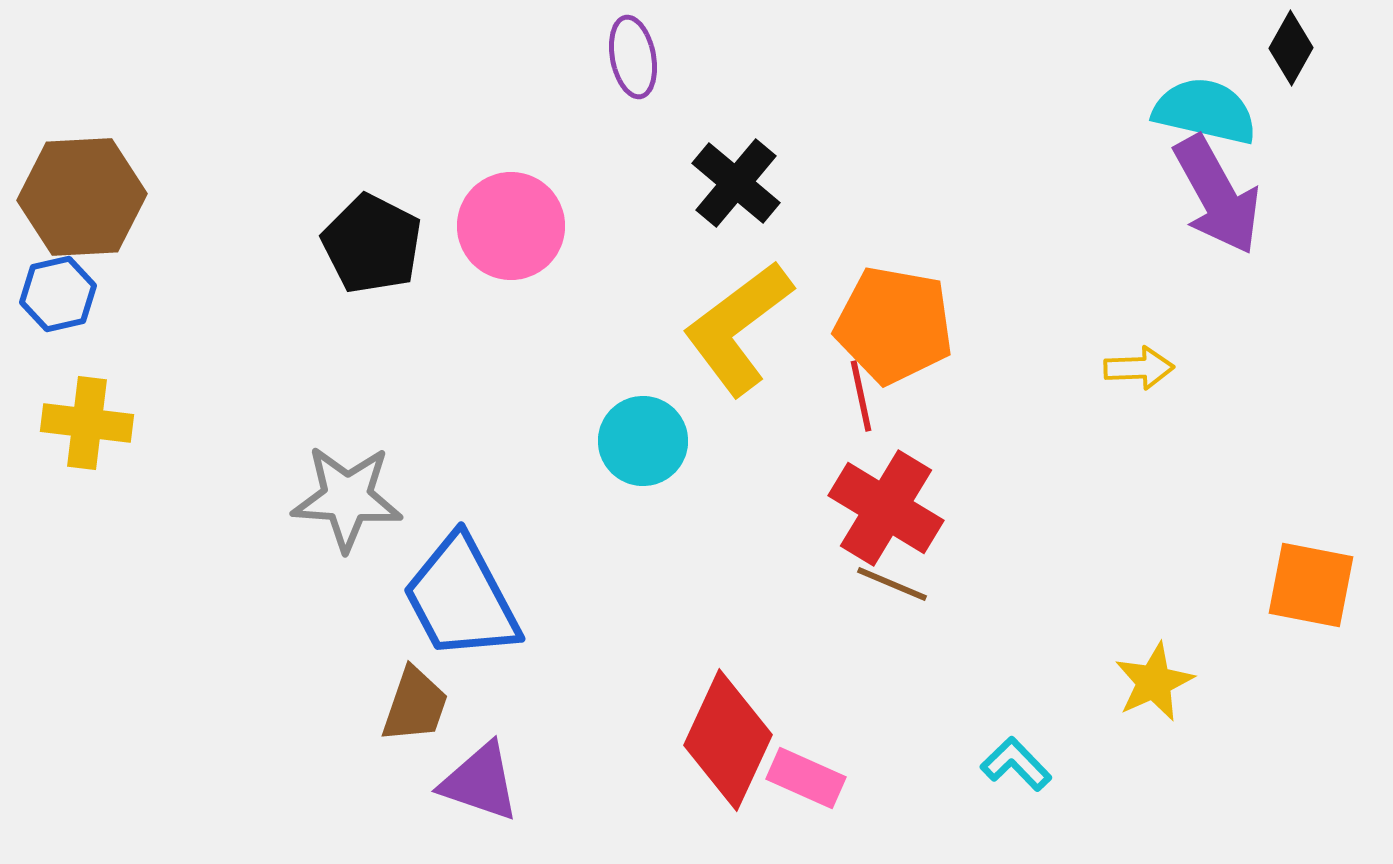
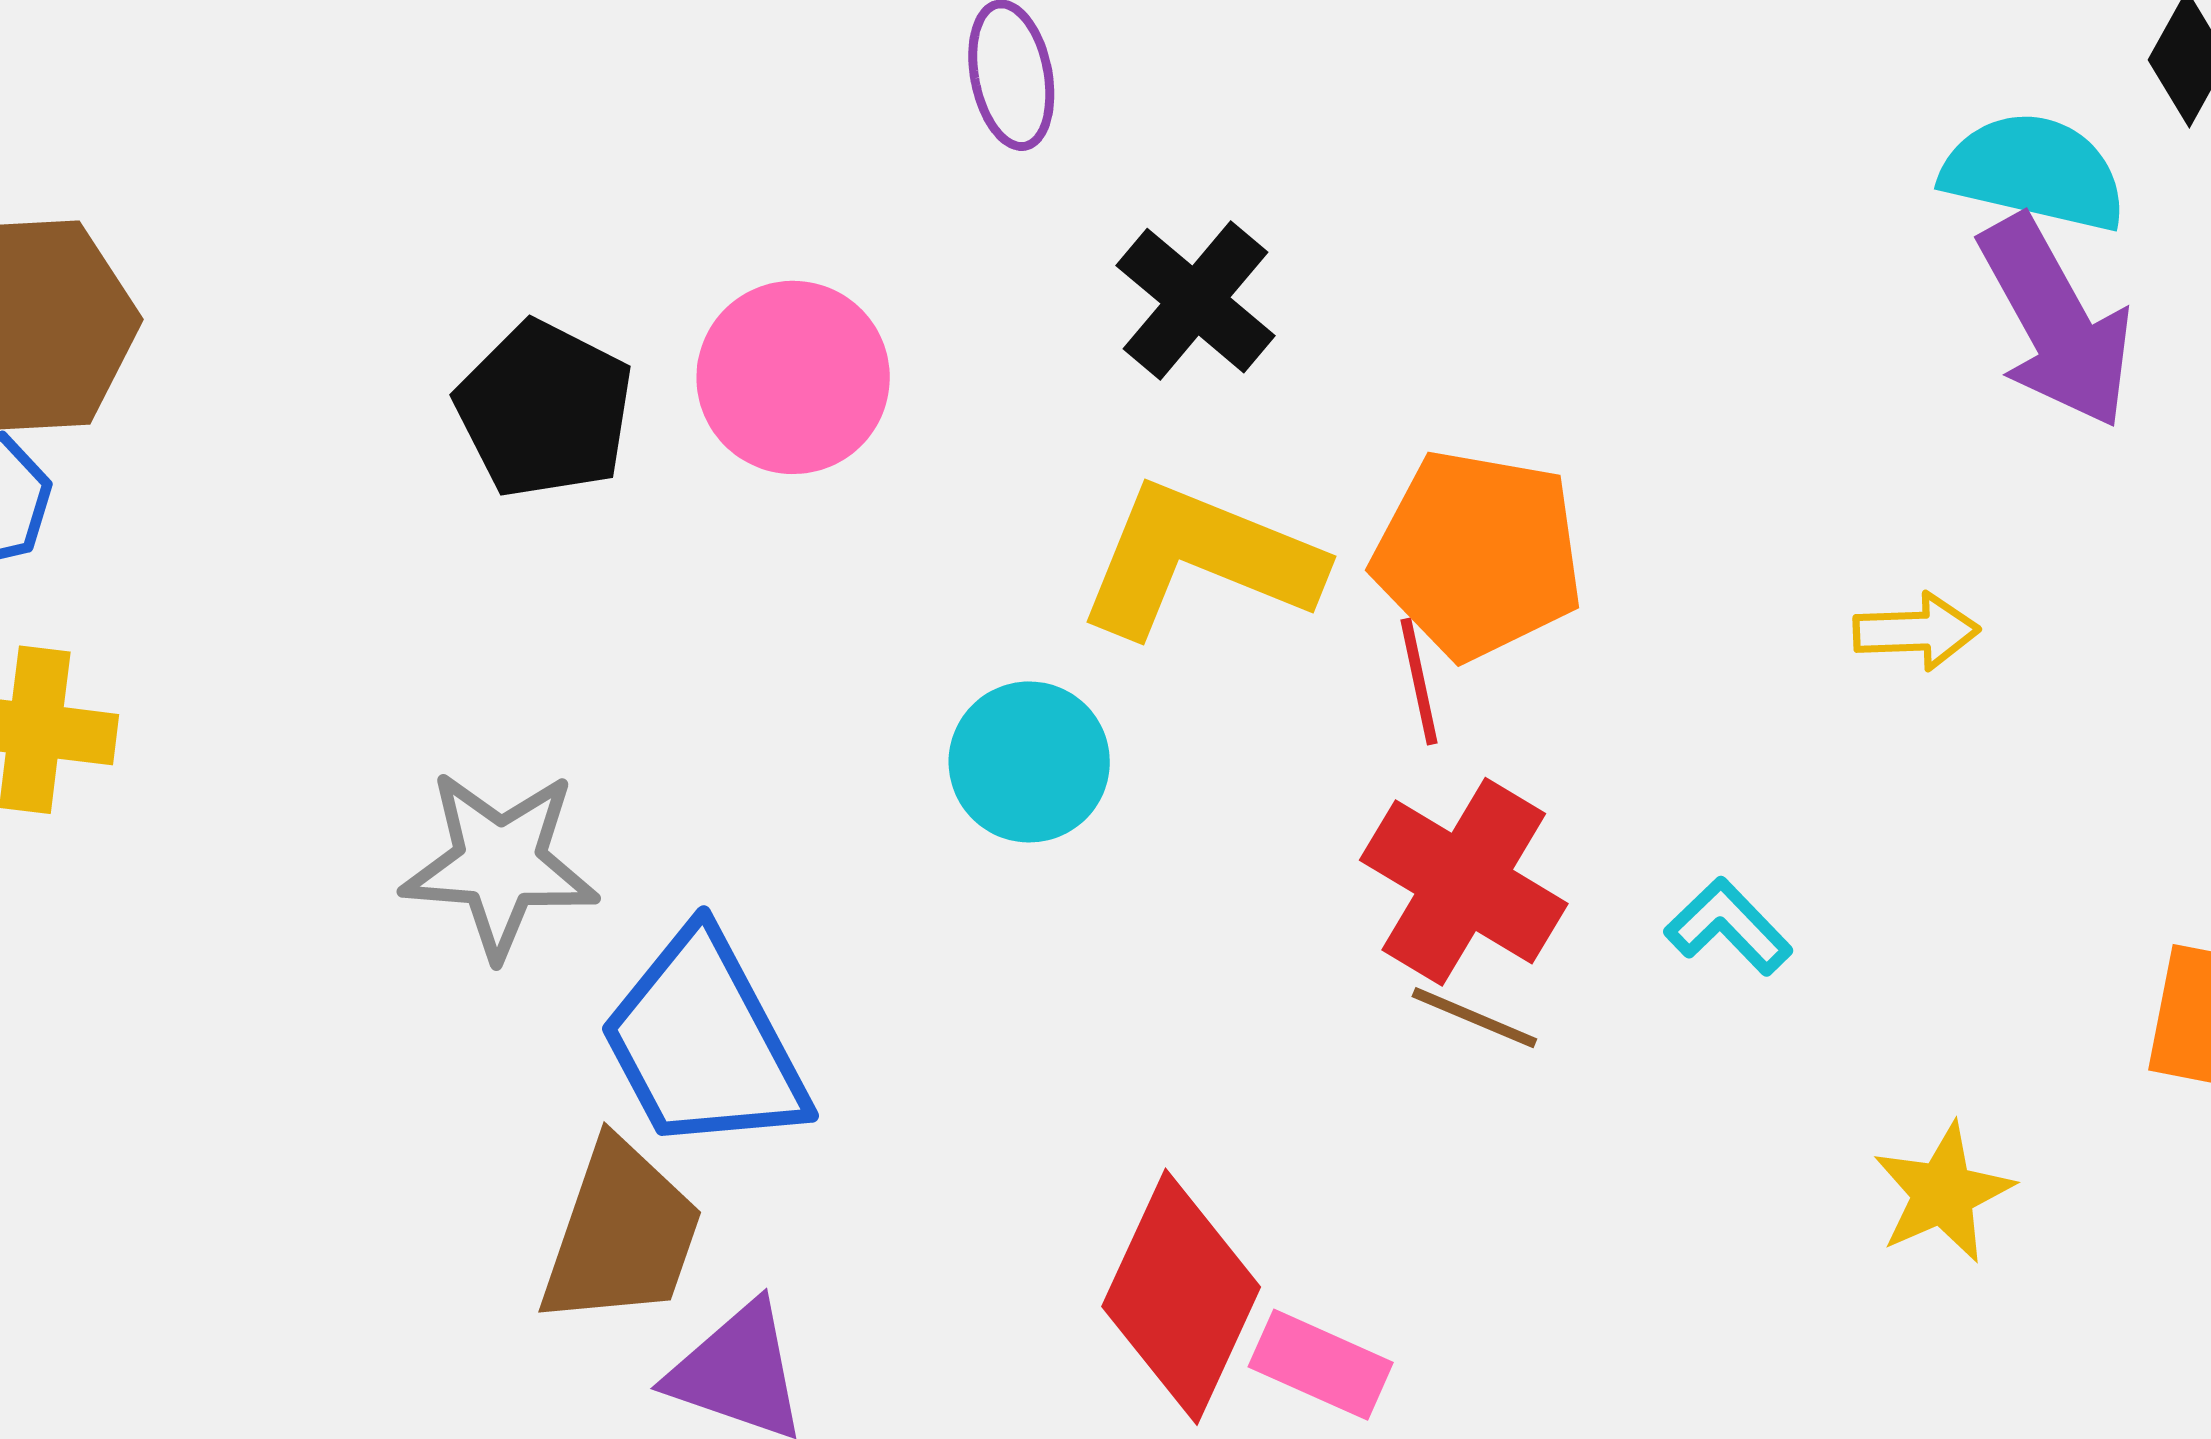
yellow L-shape: (738, 328) -> (1199, 560), turned 59
brown trapezoid: (415, 705) -> (621, 1234), size x1.4
cyan L-shape: (1016, 764) -> (1728, 926), moved

